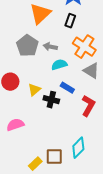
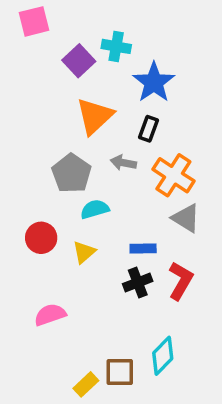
gray arrow: (50, 47) -> (123, 163), moved
cyan semicircle: (59, 65) -> (95, 209), moved
blue rectangle: (67, 88) -> (143, 249), turned -32
black cross: (51, 100) -> (138, 282), moved, turned -35

